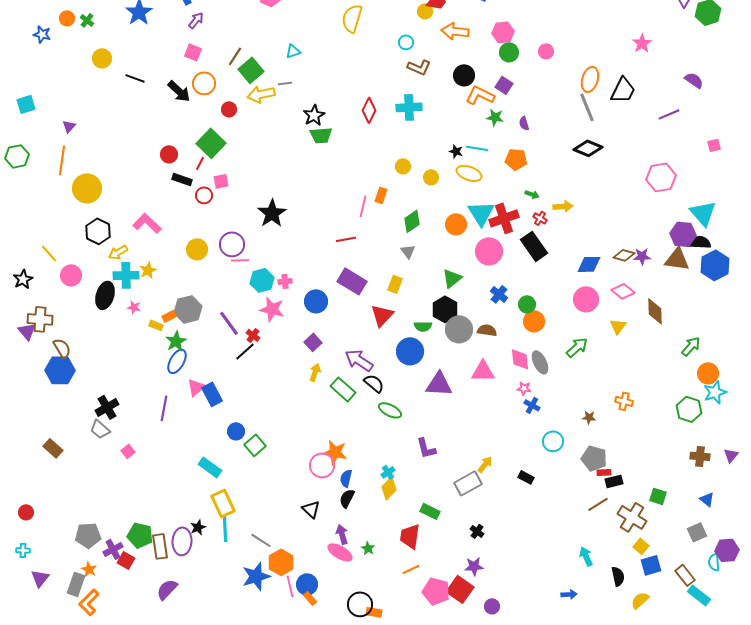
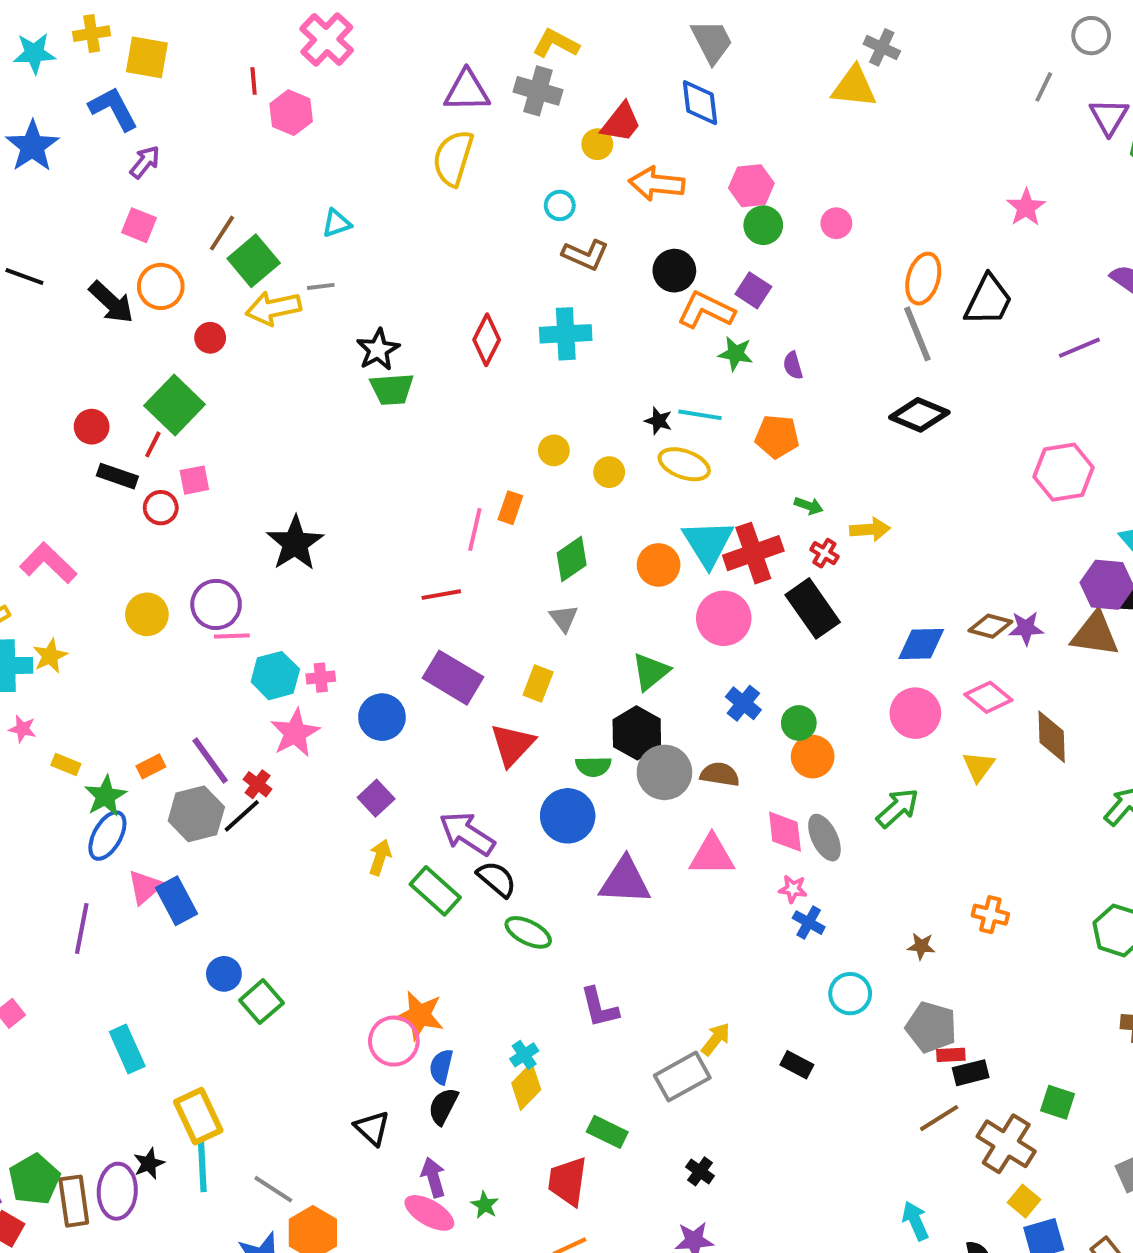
gray hexagon: (188, 309) -> (196, 814), moved
pink star: (272, 309) -> (295, 733), turned 30
orange rectangle: (169, 316) -> (151, 766), moved
cyan rectangle: (210, 467) -> (127, 1049), moved, turned 30
green pentagon: (140, 535) -> (34, 1179), turned 30

